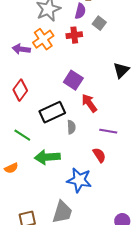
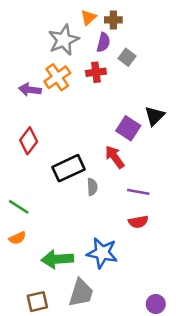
purple square: (73, 80) -> (128, 128), moved
green line: (22, 135) -> (19, 207), moved
red semicircle: (99, 155) -> (138, 222), moved, turned 112
green arrow: (47, 157) -> (57, 259), moved

